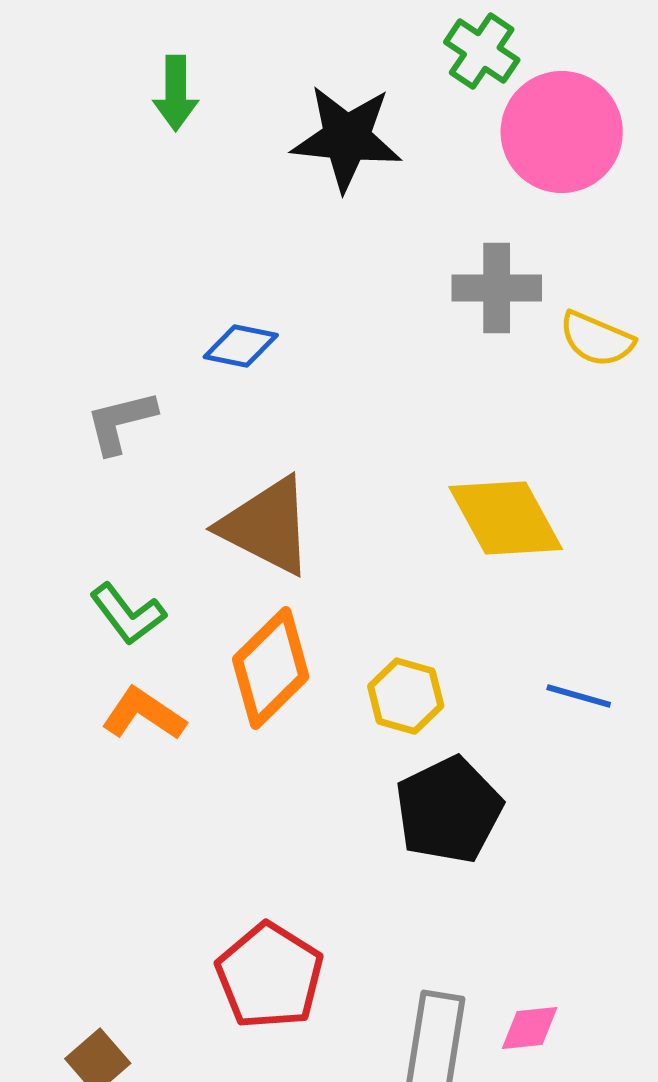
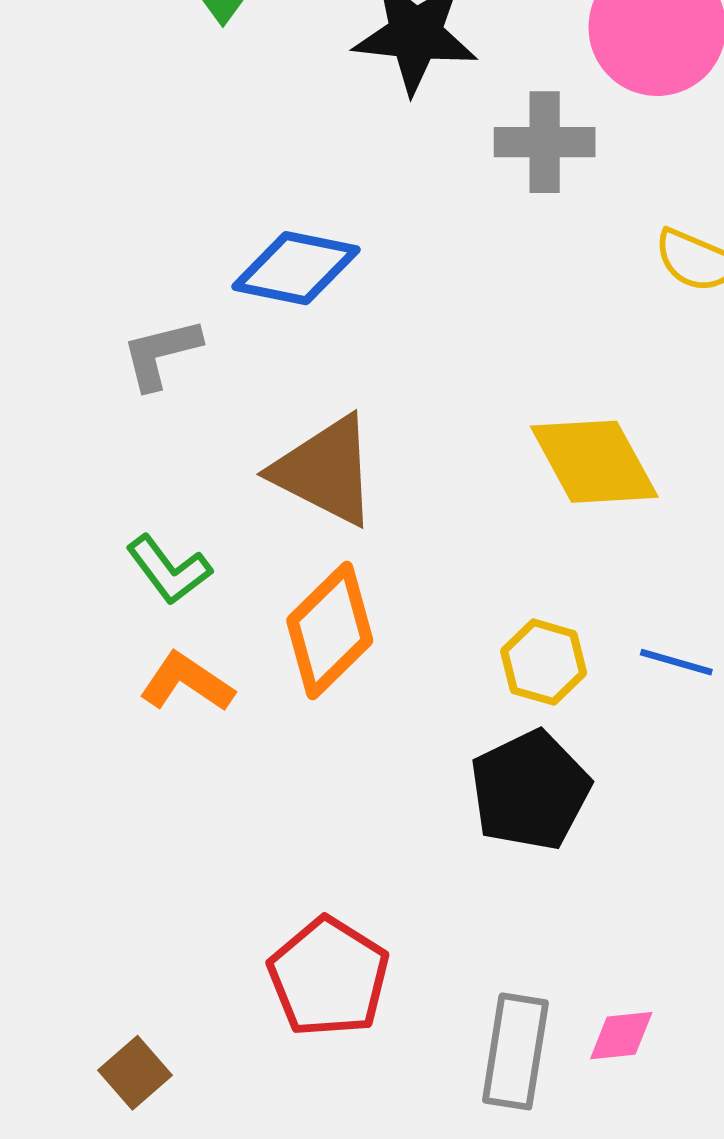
gray cross: (497, 288) -> (545, 142), moved
blue diamond: (241, 346) -> (296, 268), size x1.5
yellow hexagon: (406, 696) -> (544, 662), moved

